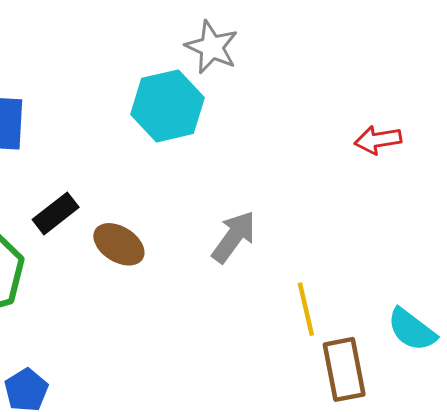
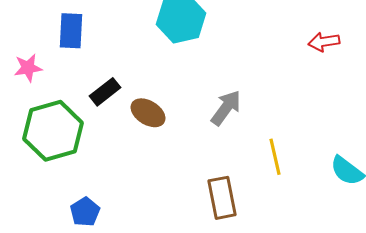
brown rectangle: (344, 369) -> (222, 198), moved

